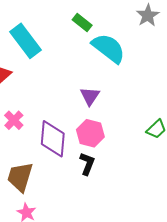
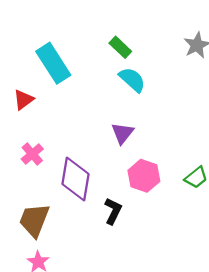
cyan semicircle: (109, 48) -> (132, 80), moved, size x0.7
pink hexagon: (90, 133) -> (144, 176), moved

